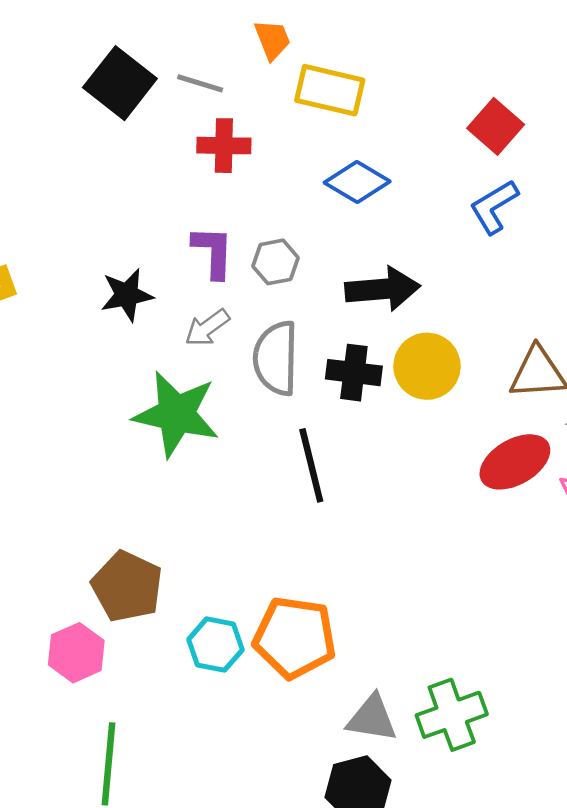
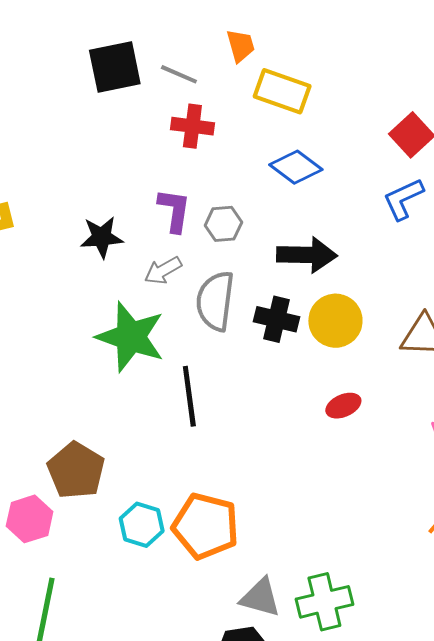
black square: (120, 83) -> (115, 67), turned 34
red ellipse: (515, 462) -> (343, 406), moved, size x0.6
black line: (311, 465) -> (189, 396), moved

